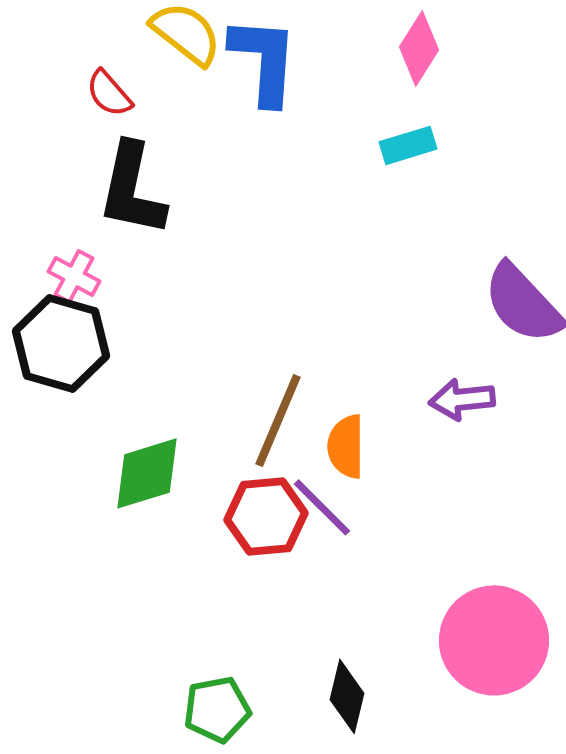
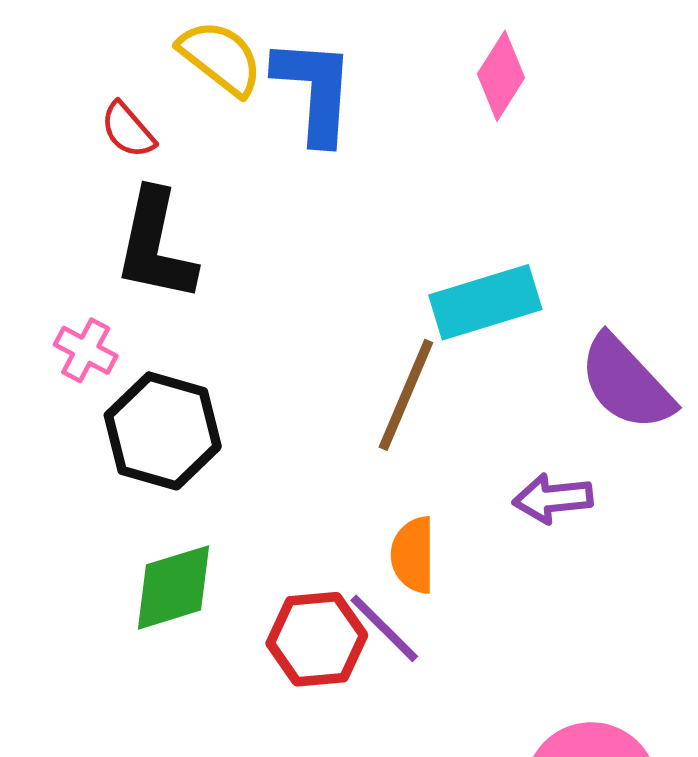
cyan rectangle: (408, 145) -> (485, 302), moved, size x1.6
black hexagon: (61, 343) -> (163, 431), moved
brown line: (278, 420) -> (406, 395), moved

